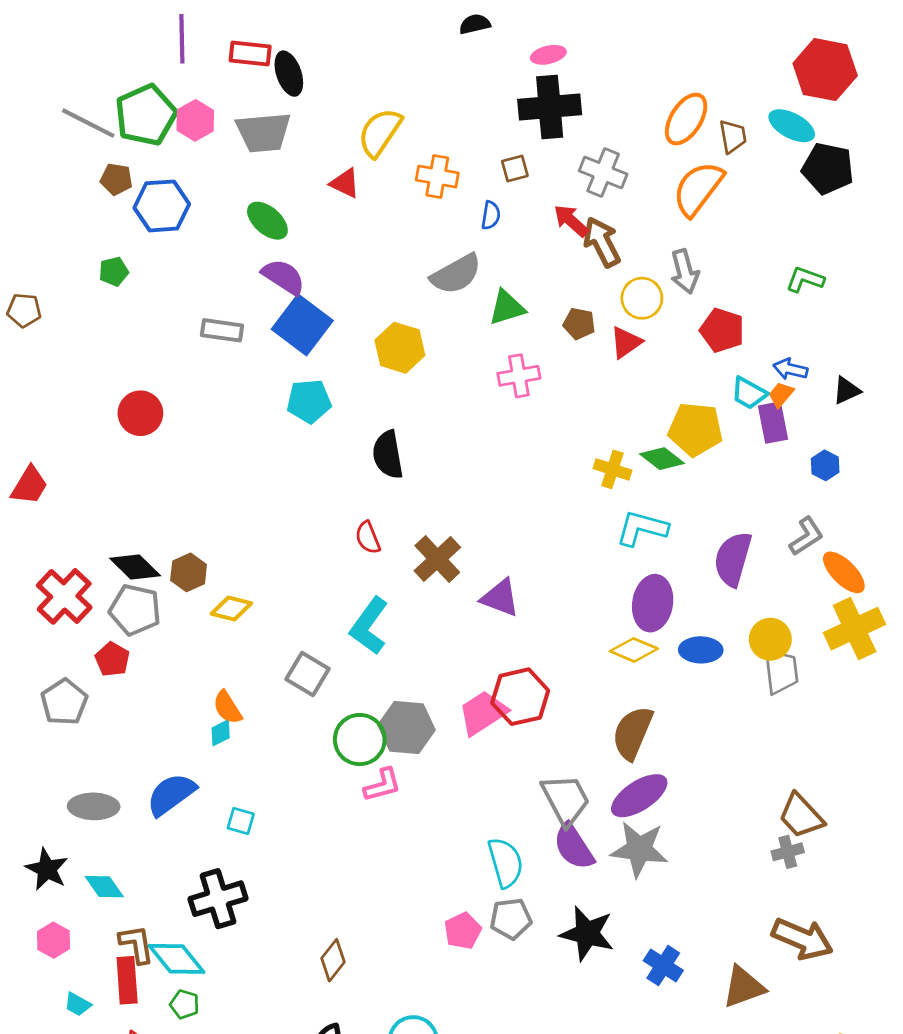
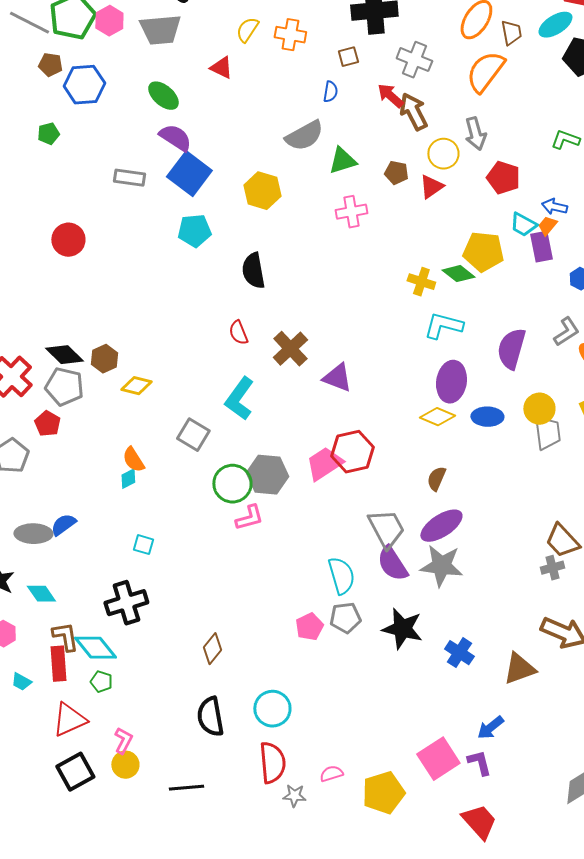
cyan ellipse: (792, 126) -> (555, 25), turned -60
yellow semicircle: (380, 132) -> (247, 30), size x0.7
orange cross: (437, 177) -> (290, 35), moved
brown semicircle: (633, 733) -> (436, 479), size x0.6
blue semicircle: (171, 794) -> (63, 525), moved, size x0.7

